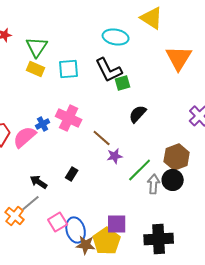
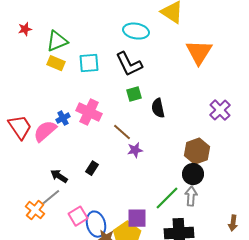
green triangle: (37, 47) -> (57, 41), turned 35
green square: (123, 83) -> (134, 94), moved
black semicircle: (138, 114) -> (158, 108), turned -54
green line: (140, 170) -> (167, 198), moved
gray arrow: (154, 184) -> (191, 196), moved

